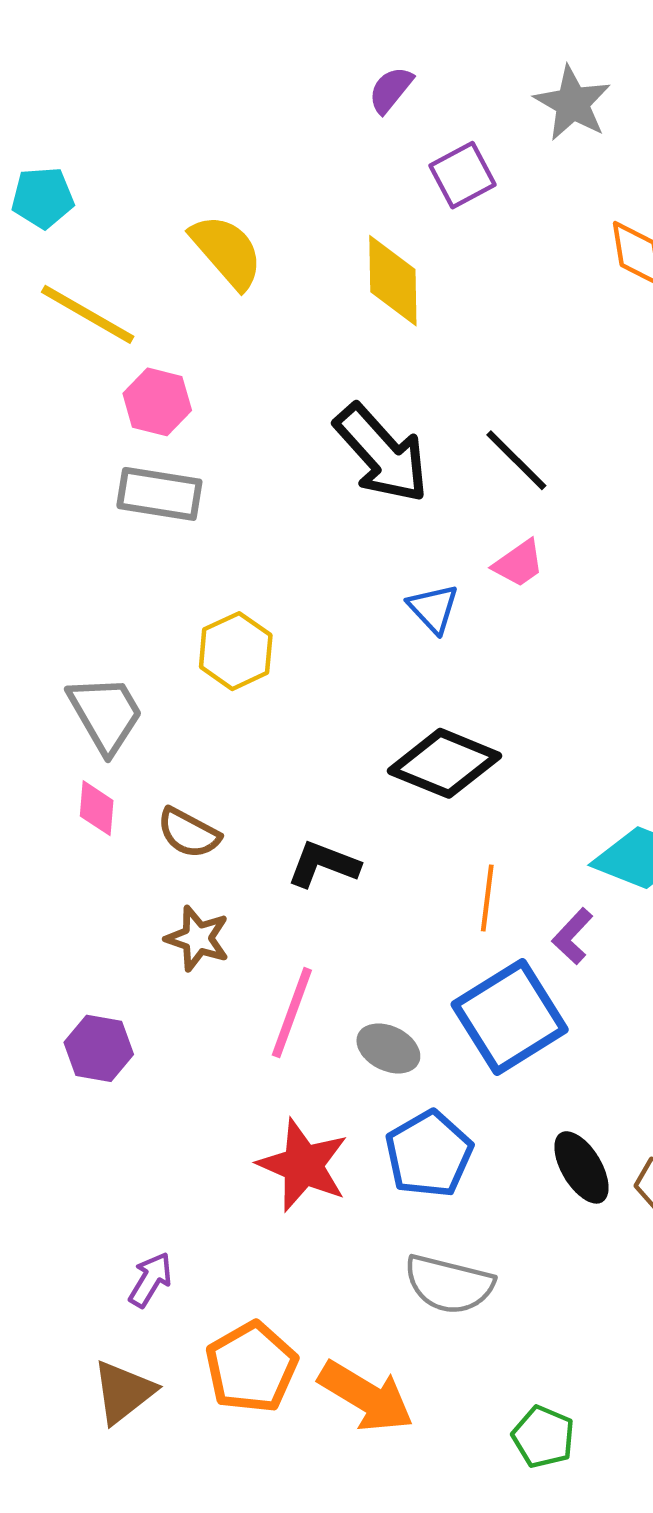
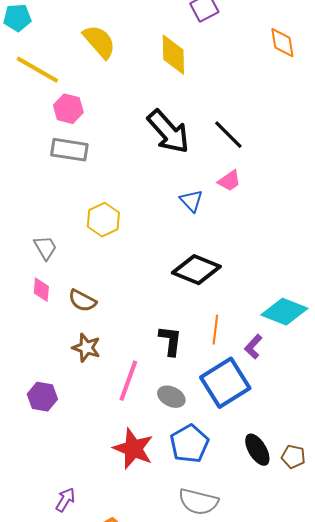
gray trapezoid: (106, 714) -> (45, 248), size x0.7
black L-shape: (323, 864) -> (170, 341), moved, turned 76

